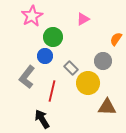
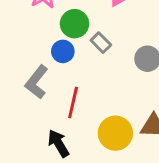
gray rectangle: (71, 68) -> (101, 43), moved
yellow circle: (88, 83) -> (115, 133), moved

